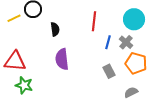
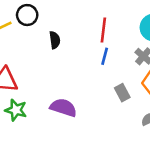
blue line: (108, 42) -> (105, 56), moved
purple semicircle: (62, 59) -> (63, 108), moved, turned 115

